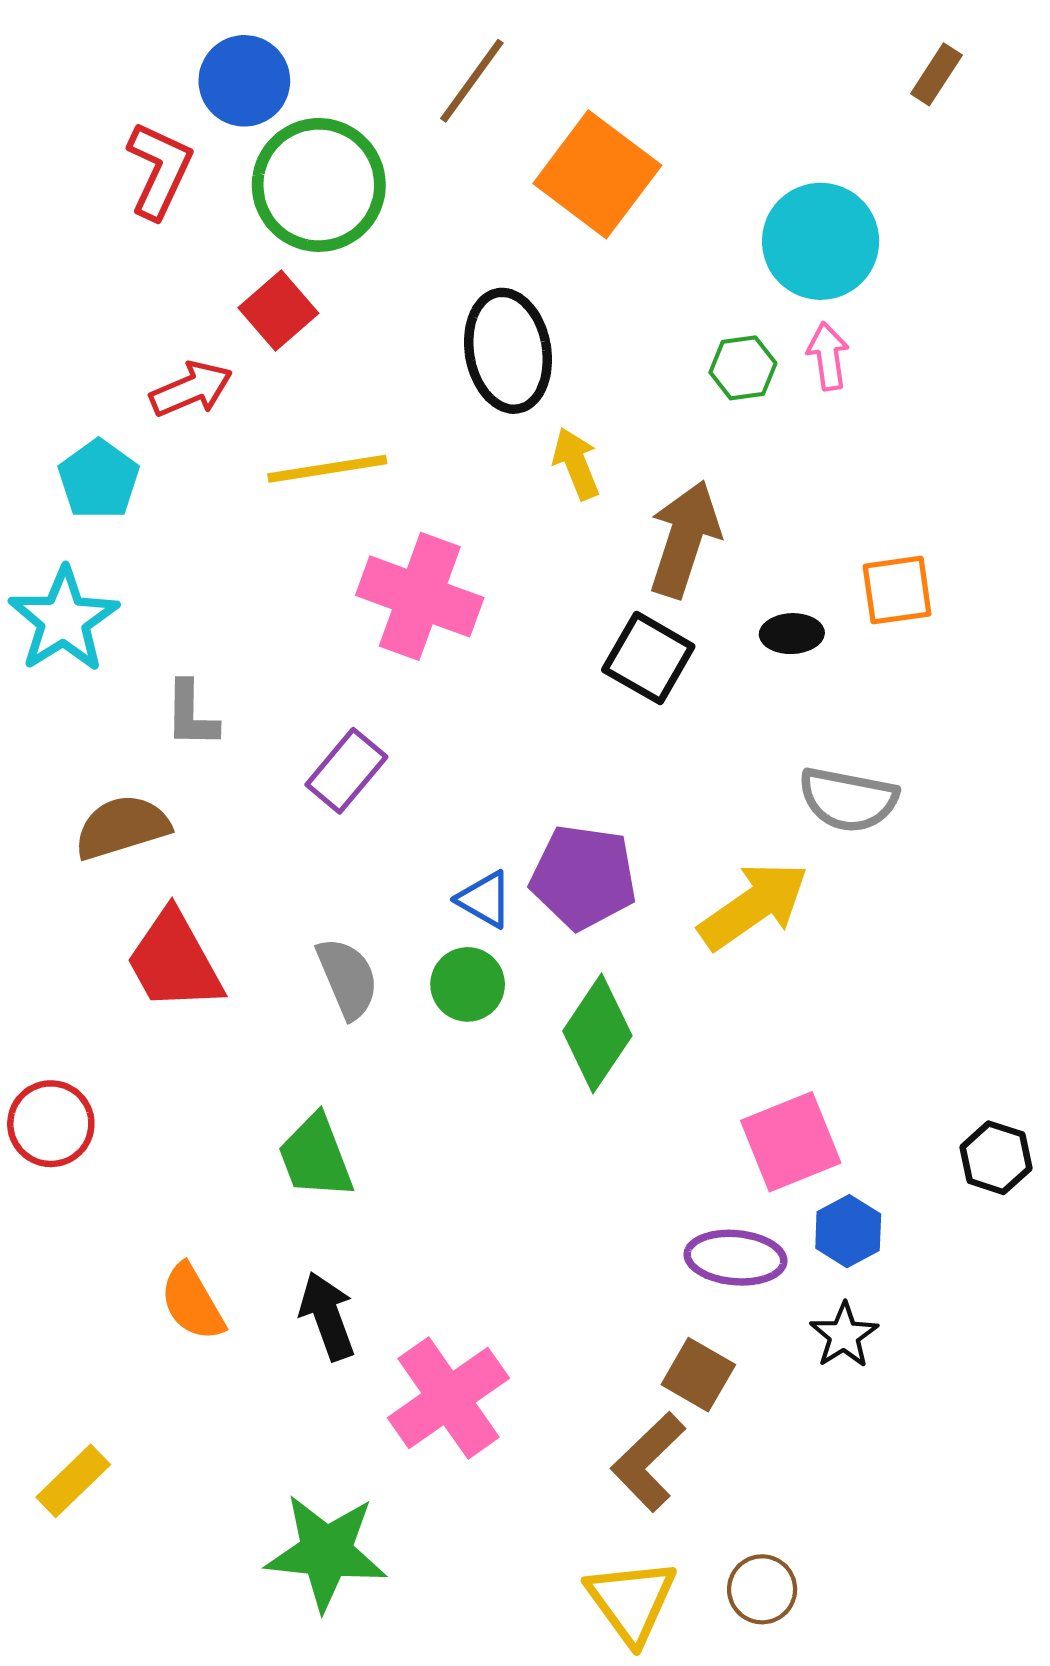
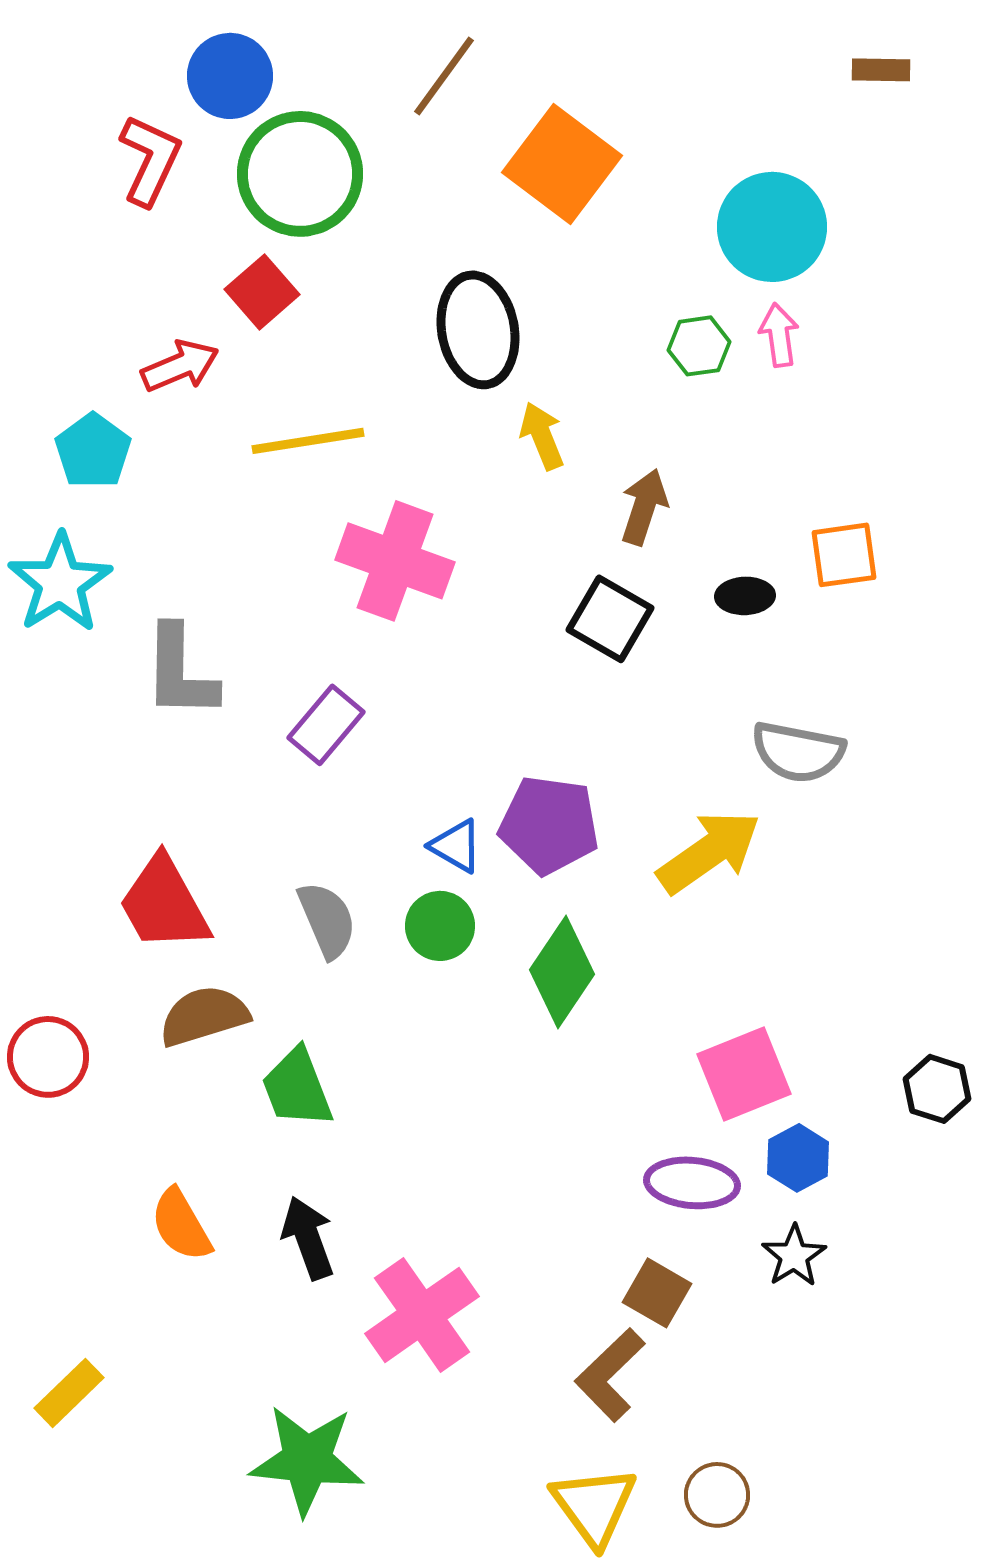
brown rectangle: (936, 74) -> (881, 70), turned 58
brown arrow: (684, 539) -> (644, 507), size x0.7
gray L-shape: (191, 714) -> (180, 672), size x1.5
brown semicircle: (122, 827) -> (204, 1016), moved

